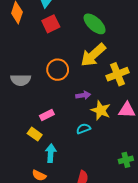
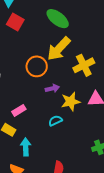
red square: (51, 24) -> (15, 22), turned -30
orange circle: (58, 70) -> (37, 66), moved
yellow star: (101, 110) -> (71, 102), turned -30

